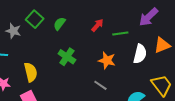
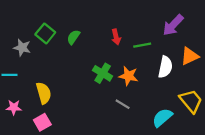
red arrow: (97, 25) -> (116, 37), turned 128
green cross: (67, 57) -> (103, 73), moved

